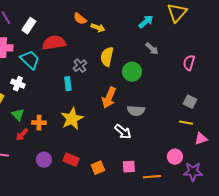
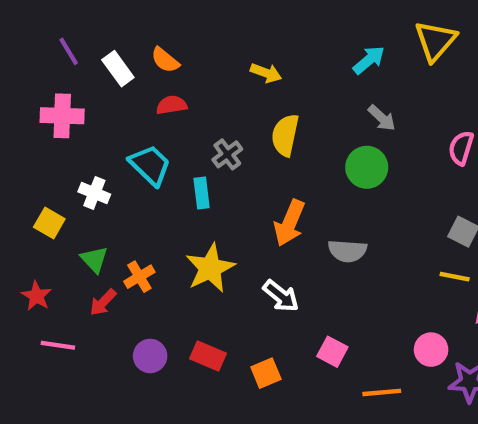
orange semicircle: (80, 19) -> (165, 60), moved
white rectangle: (29, 26) -> (118, 69), turned -70
red semicircle: (54, 43) -> (172, 105), size x0.6
cyan trapezoid: (30, 60) -> (150, 165), moved
green circle: (132, 72) -> (367, 167), moved
orange cross: (39, 123) -> (139, 277), turned -32
white arrow: (123, 132) -> (281, 296), moved
pink square: (129, 167) -> (332, 352), moved, turned 32

